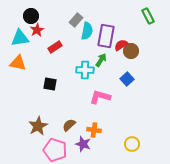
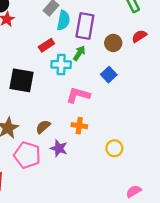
red semicircle: (121, 45) -> (139, 36), moved
red rectangle: (55, 47) -> (46, 45), moved
black square: (50, 84) -> (22, 80), size x1.6
orange cross: (94, 130) -> (79, 126), moved

